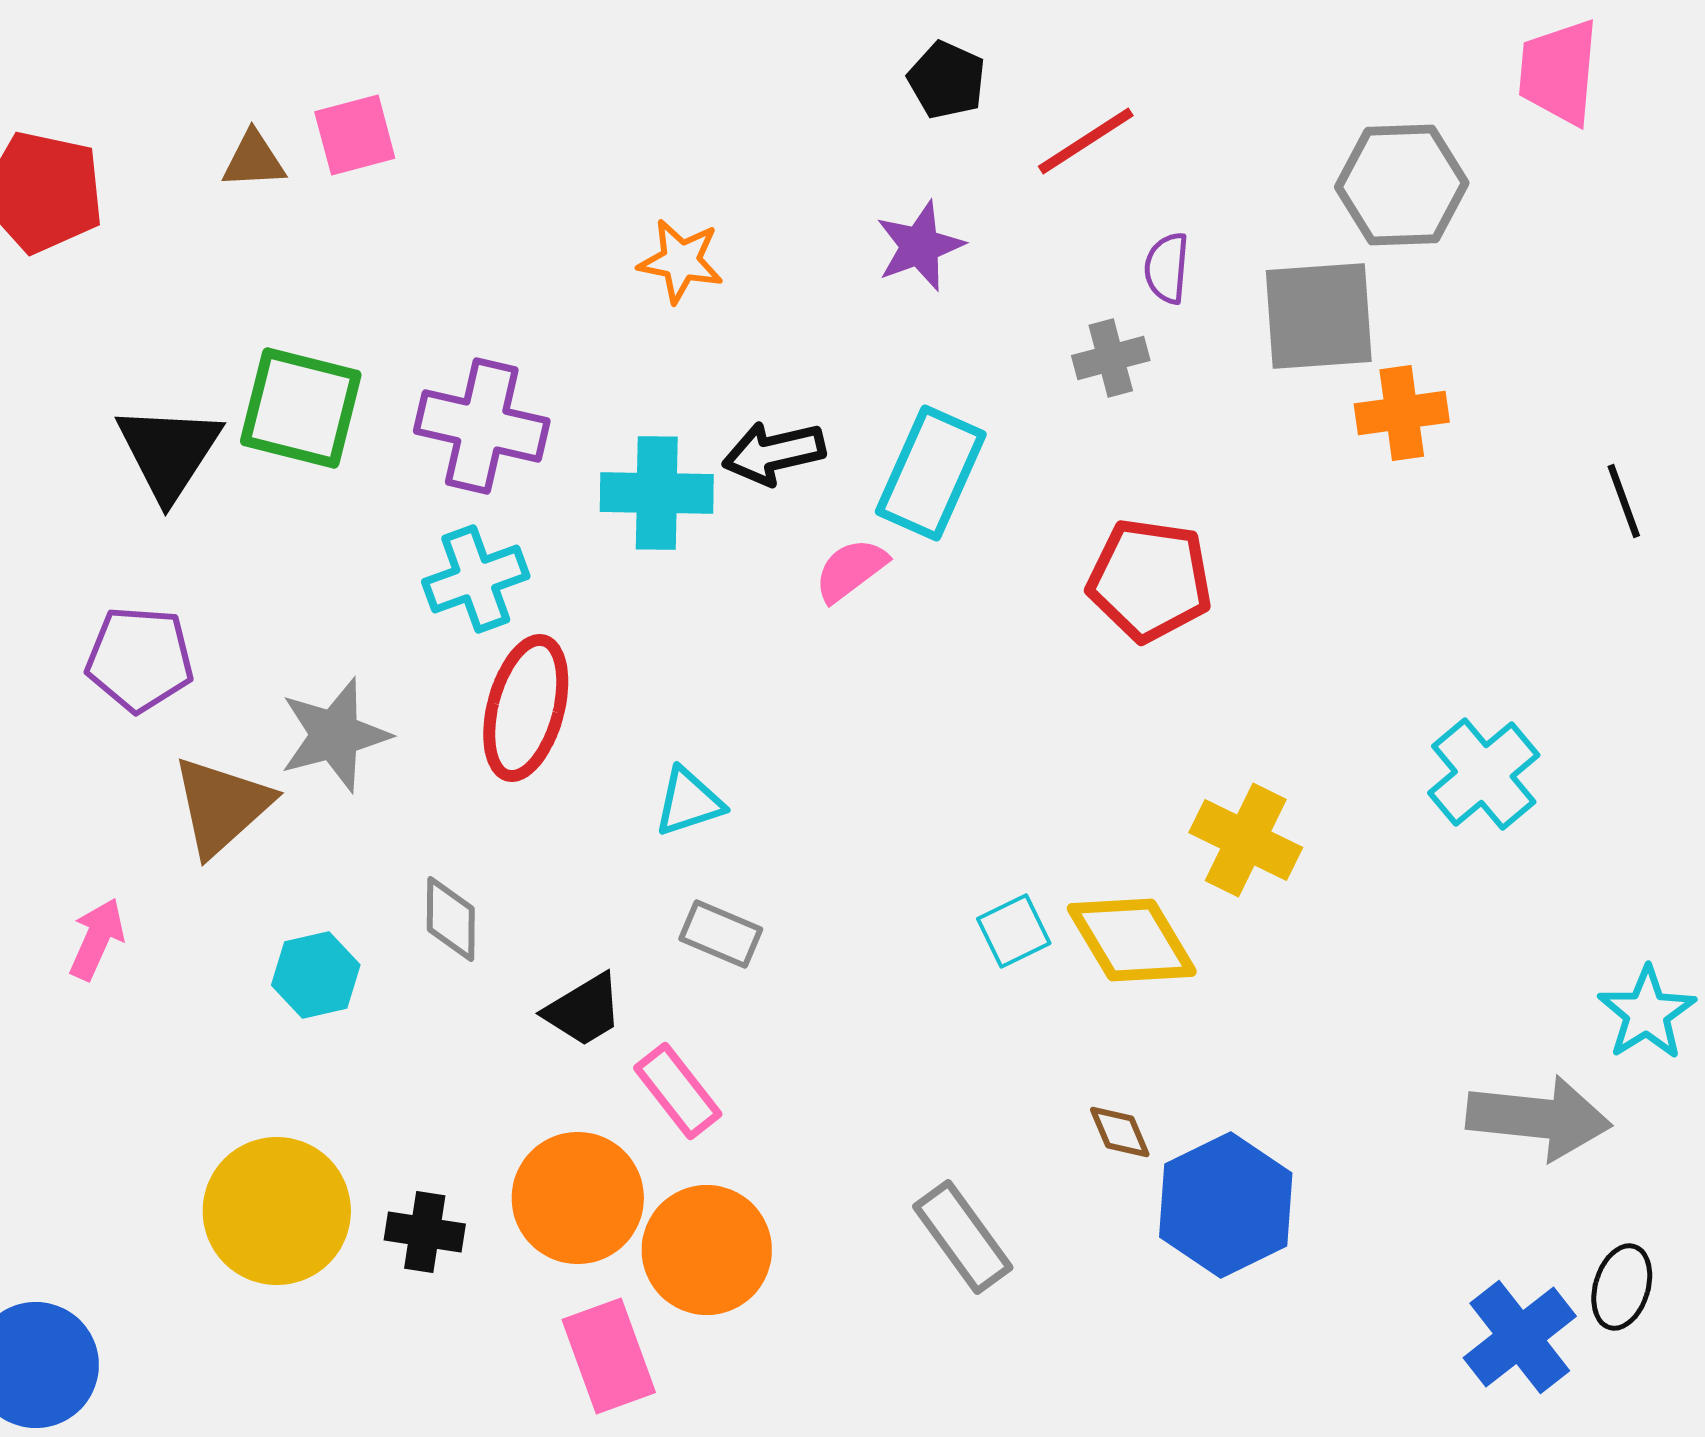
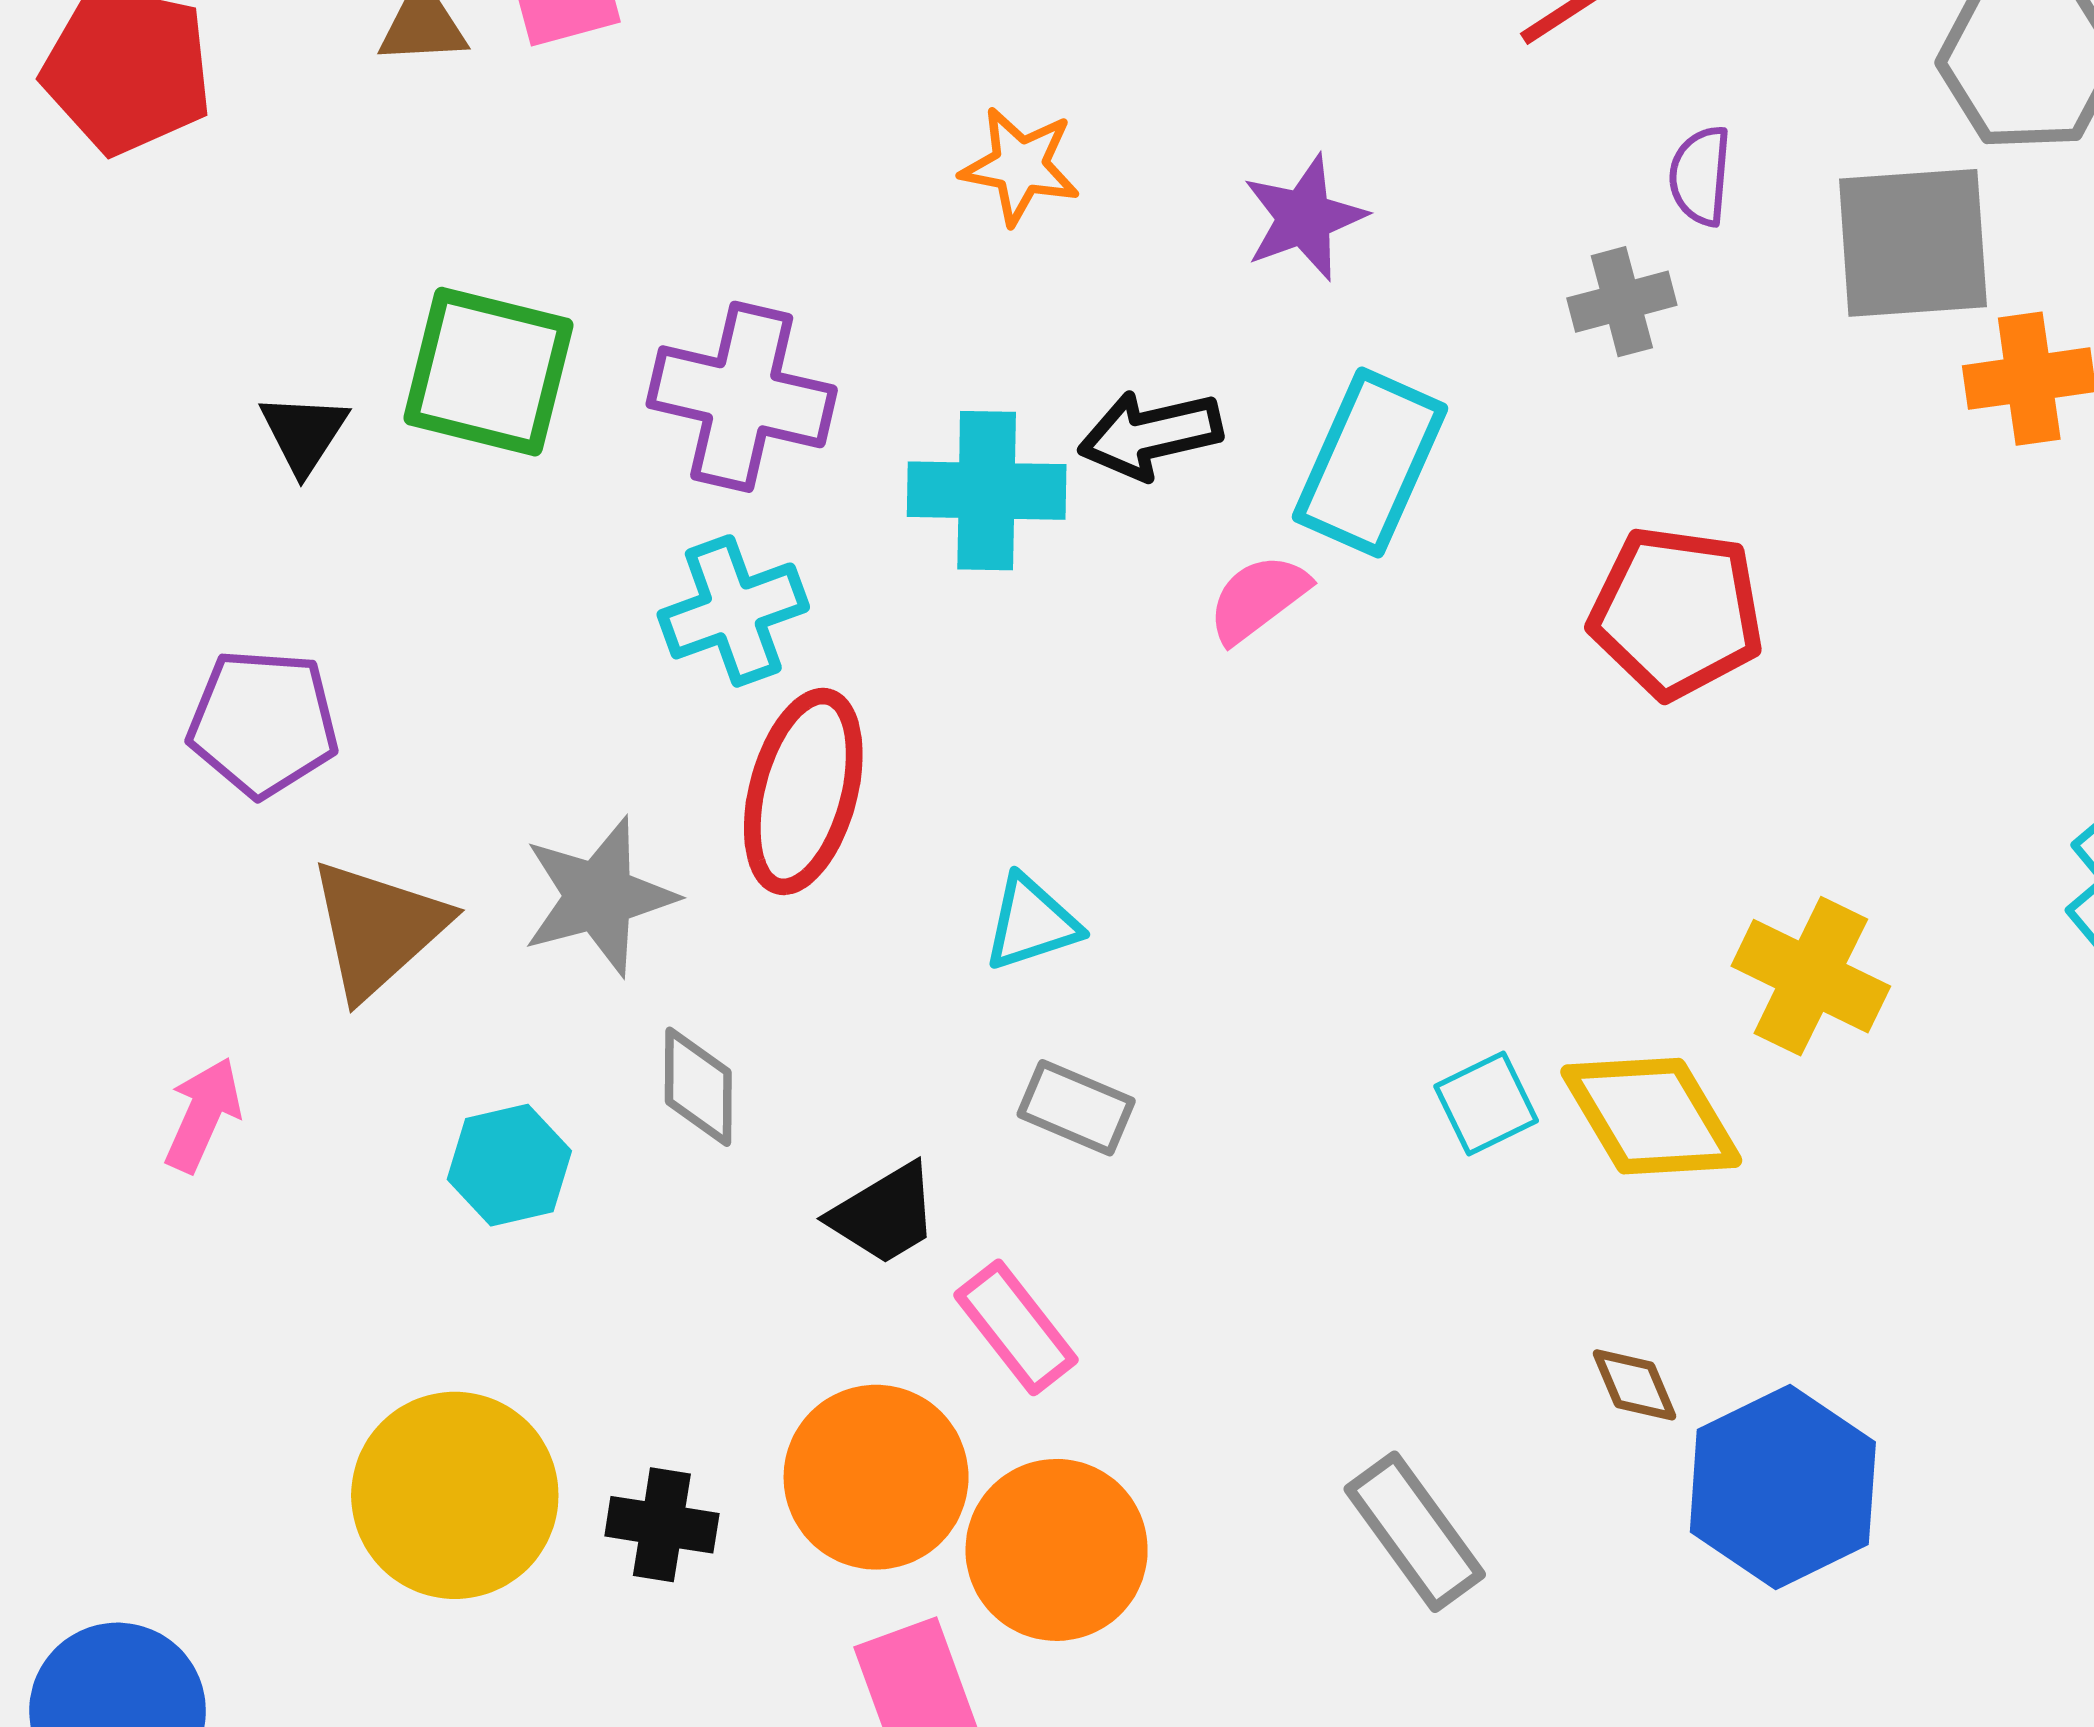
purple star: (920, 246) -> (1304, 218), moved
black triangle: (169, 452) -> (304, 433), size x0.6
gray star: (335, 735) -> (599, 896), moved

